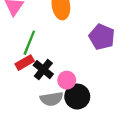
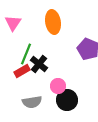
black cross: (43, 70) -> (39, 64), moved
gray semicircle: (52, 99) -> (32, 102), moved

